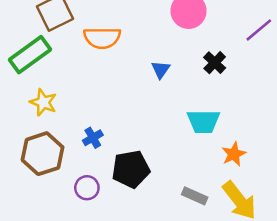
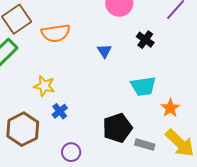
yellow star: (43, 102) -> (44, 86), moved
black pentagon: (131, 169) -> (117, 128), moved
purple circle: (87, 188) -> (71, 152), moved

